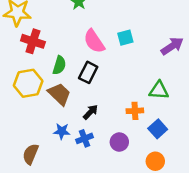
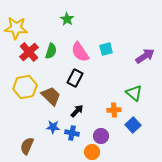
red cross: (33, 41) -> (29, 52), turned 30
green semicircle: (59, 65) -> (51, 51), moved
green triangle: (159, 90) -> (134, 93), turned 36
blue cross: (85, 138) -> (72, 133), turned 32
orange circle: (155, 161) -> (92, 152), moved

